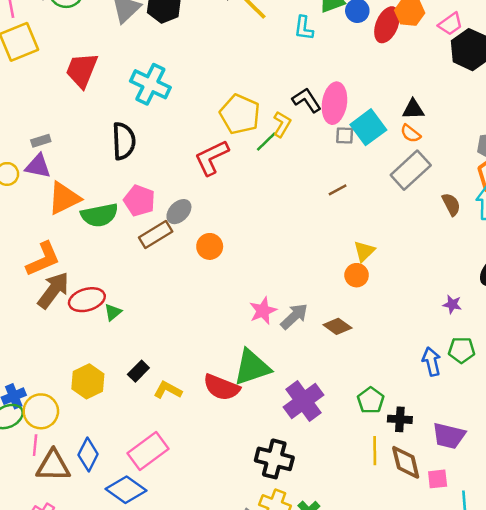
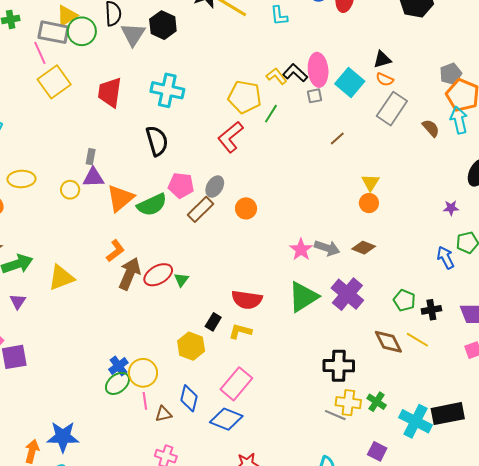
yellow L-shape: (282, 124) -> (277, 76), moved, turned -55
gray square: (345, 135) -> (315, 96), moved
gray rectangle: (41, 141) -> (91, 157), turned -49
orange L-shape: (43, 259) -> (115, 251), size x0.7
gray arrow: (294, 316) -> (327, 248), turned 75
yellow hexagon: (88, 381) -> (191, 346), moved
red semicircle: (222, 387) -> (247, 300), moved
purple cross: (304, 401) -> (347, 294), moved
yellow line: (375, 451) -> (417, 340), turned -45
brown diamond: (406, 462) -> (388, 342), moved
brown triangle: (53, 466) -> (163, 414), size x0.6

